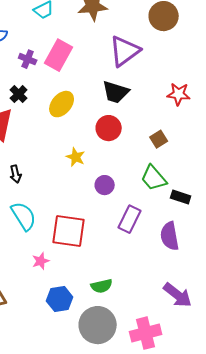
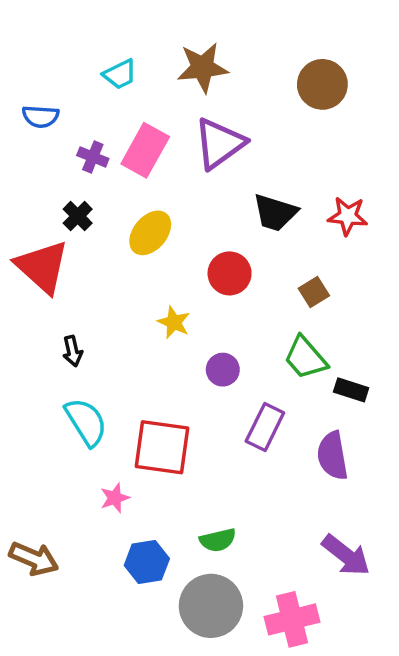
purple triangle: (125, 51) -> (219, 143), moved
black trapezoid: (116, 92) -> (275, 213), moved

